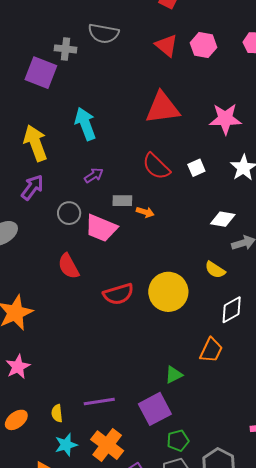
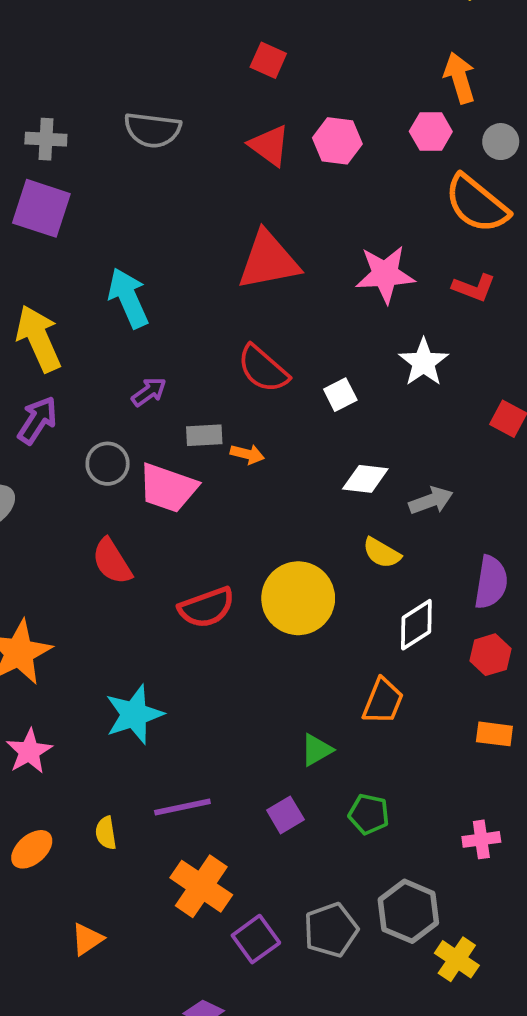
gray cross: (65, 49) -> (46, 139), moved
white square: (196, 168) -> (340, 395), moved
white diamond: (223, 219) -> (365, 479), moved
purple square: (155, 409) -> (285, 815), size x0.6
green pentagon: (178, 441) -> (369, 814), moved, turned 30
cyan star: (66, 445) -> (134, 715), moved, size x1.4

